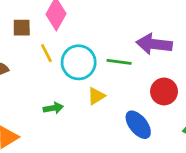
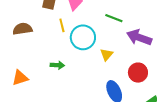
green line: (119, 62) -> (114, 18), moved
yellow triangle: (96, 96) -> (106, 55), moved, turned -32

